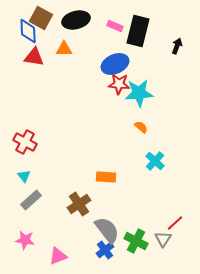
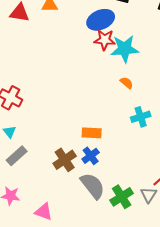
cyan cross: (155, 161) -> (141, 117), turned 30
green cross: (136, 241) -> (122, 197), turned 30
blue cross: (105, 250) -> (91, 156), moved
pink triangle: (58, 256) -> (44, 212), turned 42

